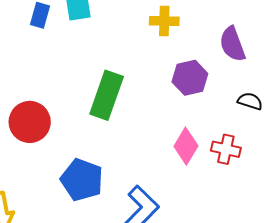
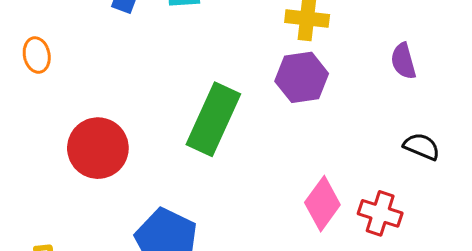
purple semicircle: (232, 44) -> (403, 61), size x0.7
purple hexagon: (190, 78) -> (302, 77), moved

